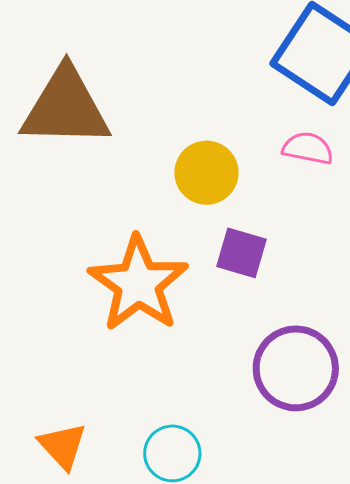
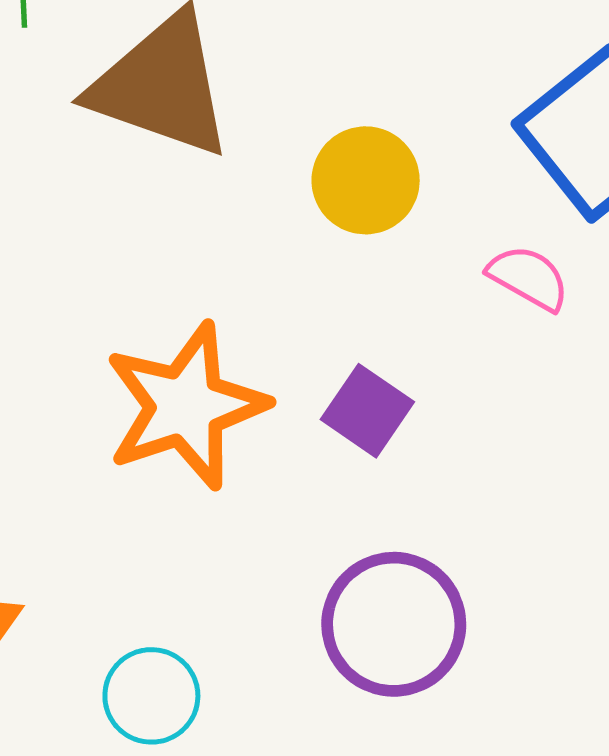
yellow circle: (206, 173) -> (366, 180), moved

